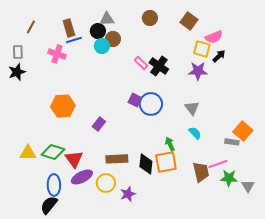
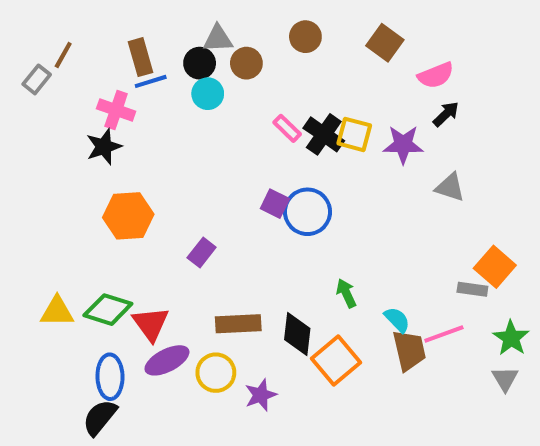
brown circle: (113, 39) -> (246, 63), moved
yellow square: (202, 49) -> (354, 134), moved
gray rectangle: (18, 52) -> (37, 79), moved, turned 40
black star: (17, 72) -> (104, 147), moved
gray triangle: (192, 108) -> (450, 187), moved, turned -35
cyan semicircle: (195, 133) -> (397, 320), moved
orange square: (166, 162) -> (336, 360), moved, turned -30
green star: (229, 178) -> (511, 338), moved, turned 30

